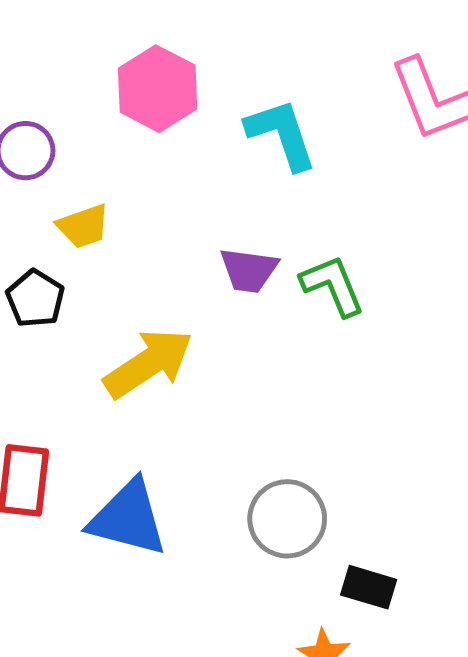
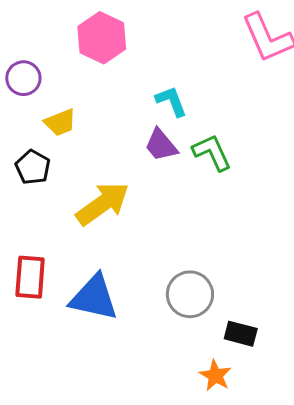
cyan L-shape: (281, 134) -> (171, 101), moved, size x0.7
purple trapezoid: (249, 270) -> (161, 145), turned 45

